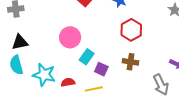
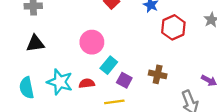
red hexagon: (131, 30) -> (173, 27), moved
cyan semicircle: (16, 65) -> (27, 88), moved
red semicircle: (68, 82) -> (87, 83), moved

